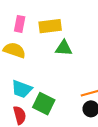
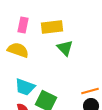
green triangle: (64, 48) -> (65, 48), turned 42

